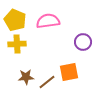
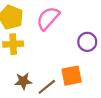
pink semicircle: (48, 21) -> (48, 18), turned -40

